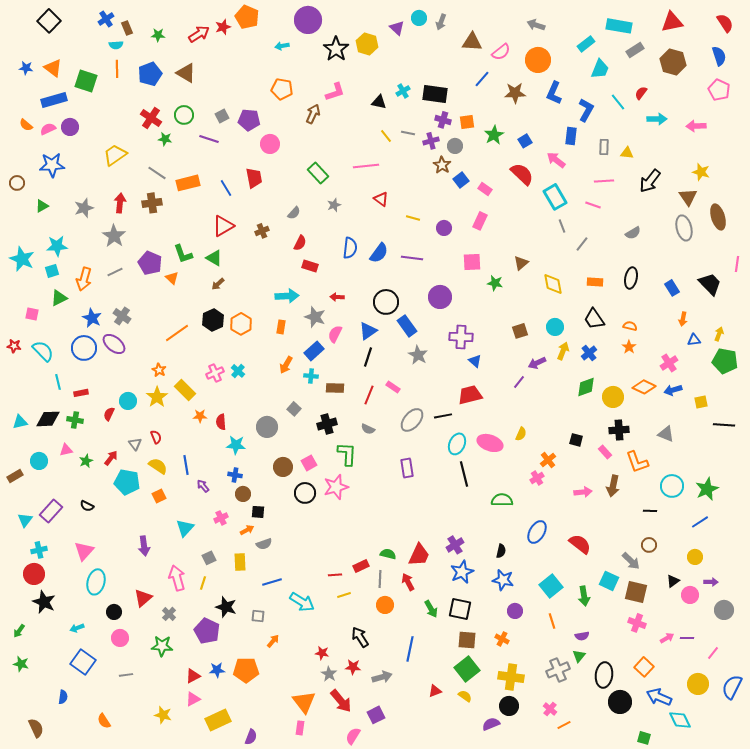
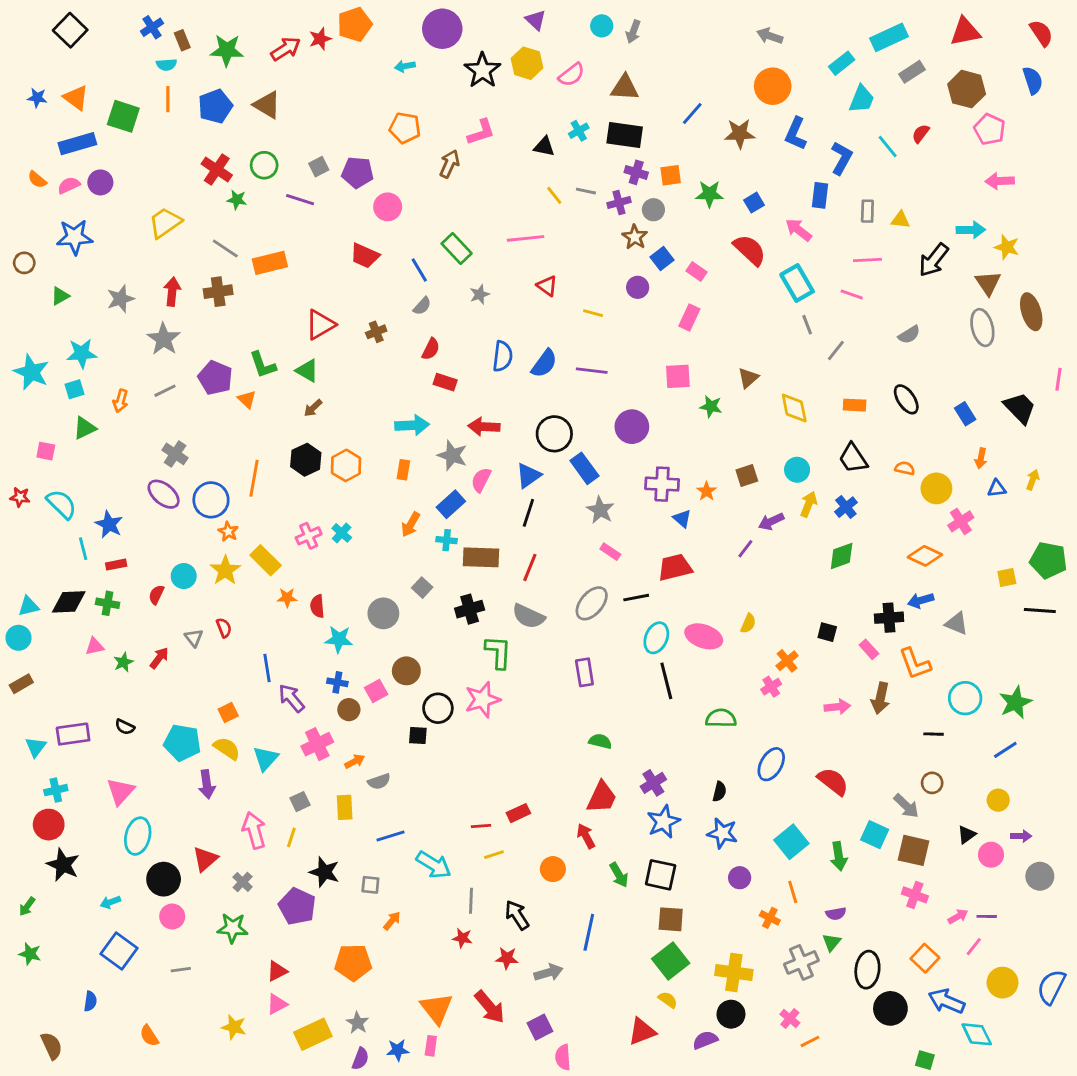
orange pentagon: (247, 17) -> (355, 24), turned 30
cyan rectangle: (619, 26) -> (889, 37), turned -35
purple triangle: (397, 28) -> (536, 20), moved
green star: (158, 35) -> (227, 50), size x1.6
brown triangle: (472, 42) -> (625, 88), moved
pink semicircle: (501, 52) -> (572, 75), moved
pink pentagon: (719, 90) -> (990, 129), moved
cyan arrow: (657, 119) -> (971, 230), moved
green star: (494, 135) -> (709, 194), turned 30
red trapezoid: (254, 178) -> (365, 256), turned 125
blue line: (226, 188) -> (419, 270), moved
purple circle: (444, 228) -> (638, 287), moved
black ellipse: (631, 278) -> (906, 399), turned -45
orange arrow: (84, 279) -> (120, 401), size x0.7
red arrow: (337, 297) -> (484, 427), size x1.5
blue star: (92, 318) -> (109, 524), moved
orange line: (177, 333) -> (254, 478), turned -45
orange star: (629, 347) -> (707, 491), moved
blue circle: (84, 348) -> (211, 500), moved
green pentagon: (725, 361) -> (1048, 560), moved
pink rectangle: (393, 387) -> (610, 552), moved
brown rectangle: (335, 388) -> (481, 557), size x1.4
blue arrow: (673, 390) -> (921, 600), moved
yellow circle: (613, 397) -> (936, 488), moved
gray semicircle: (368, 429) -> (528, 616), size x1.6
cyan circle: (39, 461) -> (18, 638), moved
pink square: (309, 463) -> (376, 691), moved
yellow semicircle: (158, 466) -> (227, 748), moved
cyan pentagon: (127, 482) -> (182, 743), moved
purple arrow: (203, 486) -> (291, 698), size x1.5
purple rectangle: (51, 511) -> (73, 734), turned 40
black square: (258, 512) -> (418, 735), moved
pink cross: (221, 518) -> (317, 744), size x1.5
green semicircle: (388, 554) -> (600, 741), moved
gray line: (380, 579) -> (471, 901), moved
black circle: (114, 612) -> (164, 879), size x1.5
orange cross: (502, 639) -> (770, 918), moved
pink line: (713, 653) -> (974, 947), moved
blue star: (217, 670) -> (398, 1050), moved
gray star: (329, 674) -> (358, 1023), moved
red triangle: (435, 691) -> (642, 1031), moved, size x1.5
pink semicircle: (353, 736) -> (563, 1057), moved, turned -36

